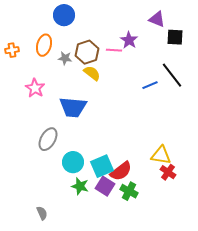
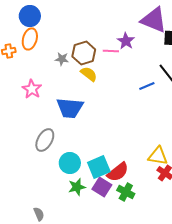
blue circle: (64, 15) -> (30, 16), moved
purple triangle: (157, 19) -> (154, 20), size x1.6
orange ellipse: (44, 45) -> (30, 39), moved
green star: (80, 186) -> (77, 187), turned -30

